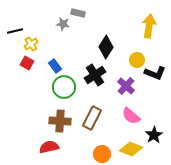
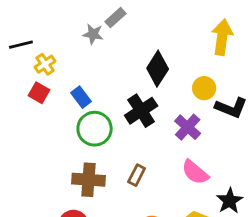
gray rectangle: (78, 13) -> (116, 18), turned -56
brown rectangle: (92, 118) -> (137, 175), size x0.6

